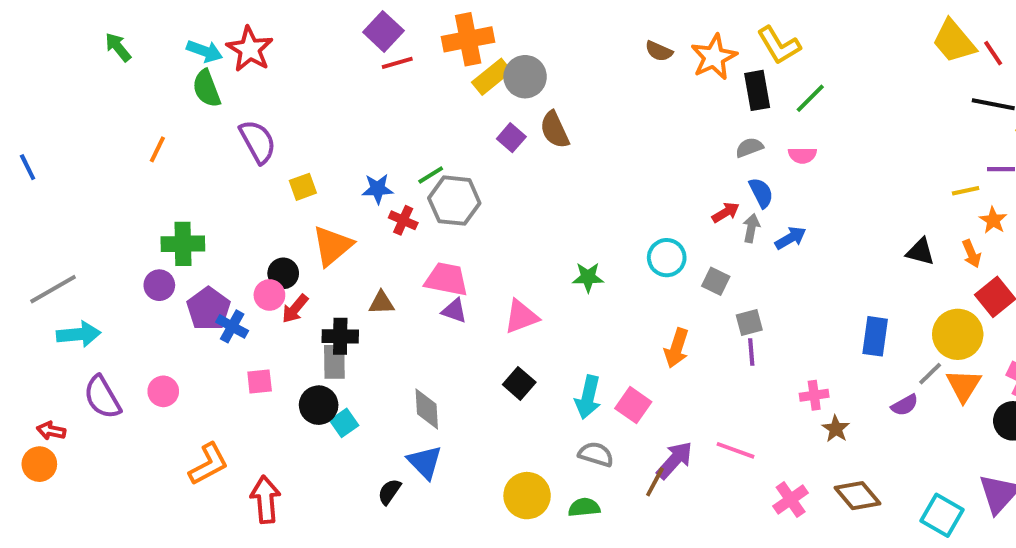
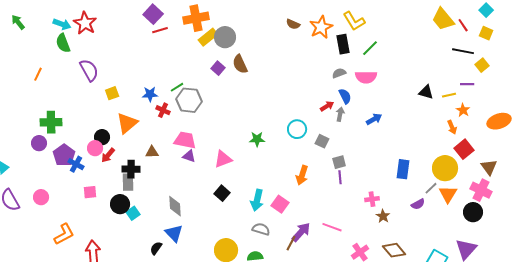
pink semicircle: (802, 155) -> (366, 77), size x1.5
blue arrow: (791, 238) -> (374, 119), moved
black triangle: (920, 252) -> (426, 92), moved

